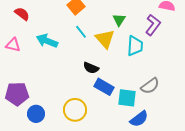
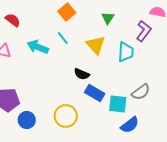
green triangle: (119, 20) -> (108, 18), moved
cyan line: (81, 32) -> (63, 38), moved

